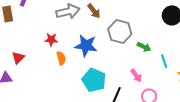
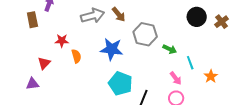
red star: (51, 40) -> (62, 41), moved
orange semicircle: (61, 58) -> (76, 56), moved
pink arrow: (136, 76) -> (176, 78), moved

